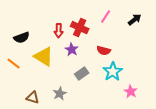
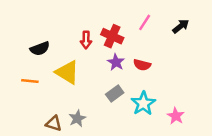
purple star: (72, 50) -> (116, 62), moved
orange line: (14, 64) -> (30, 81), turned -32
cyan star: (113, 72) -> (143, 103), moved
gray star: (60, 94) -> (77, 118), moved

